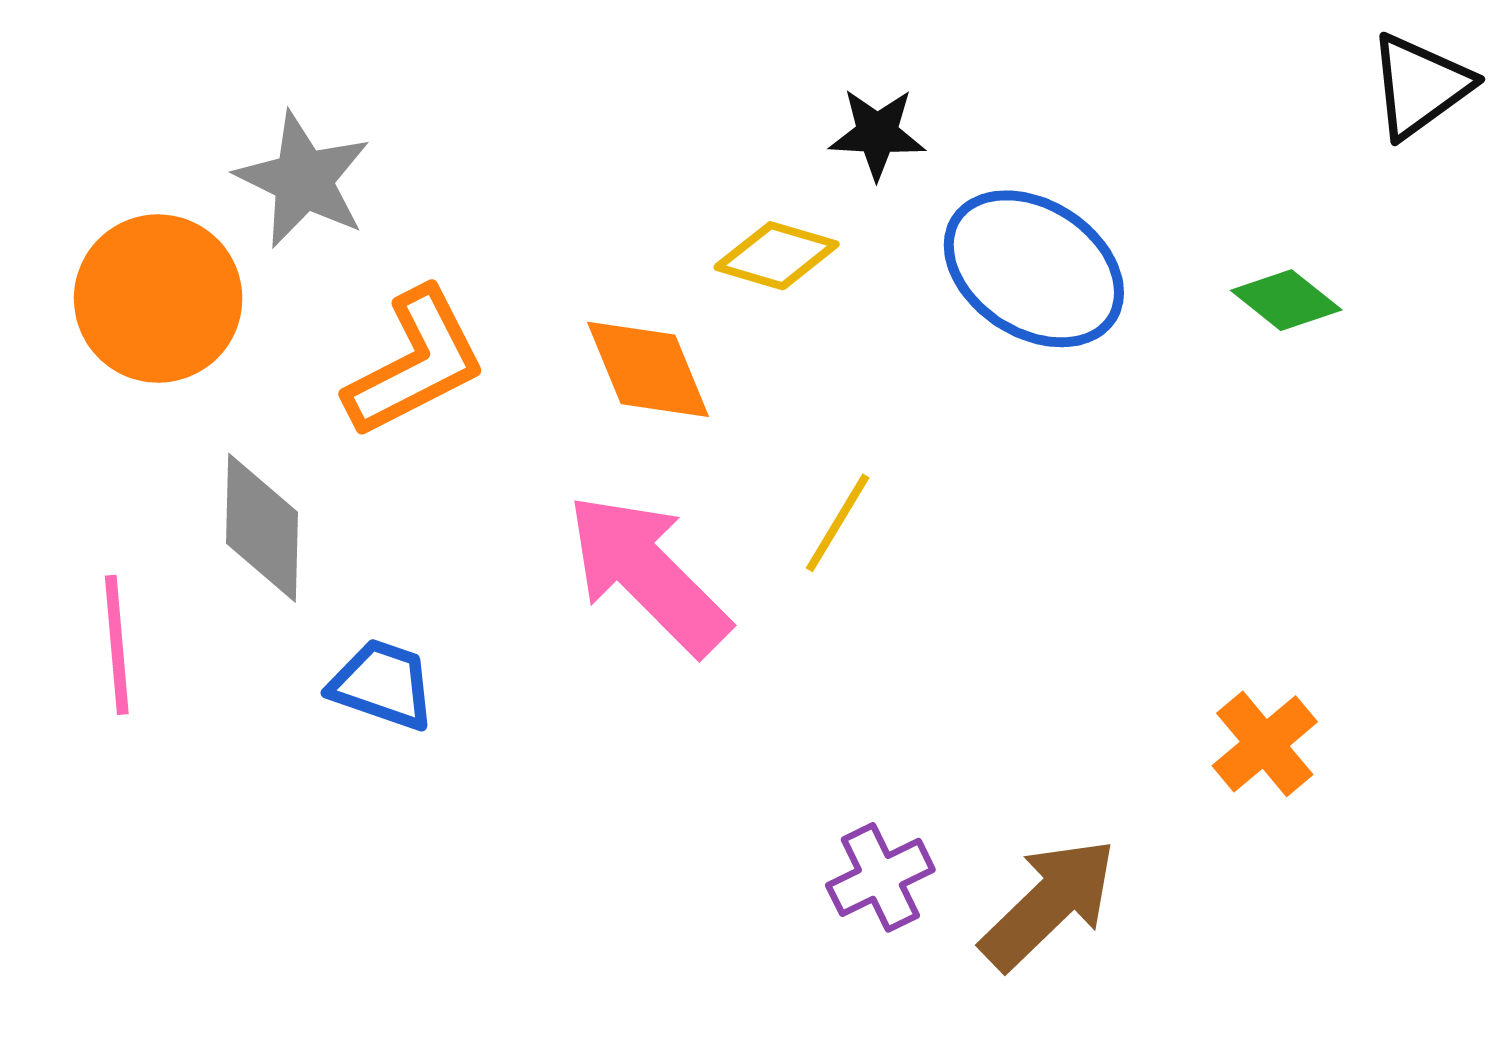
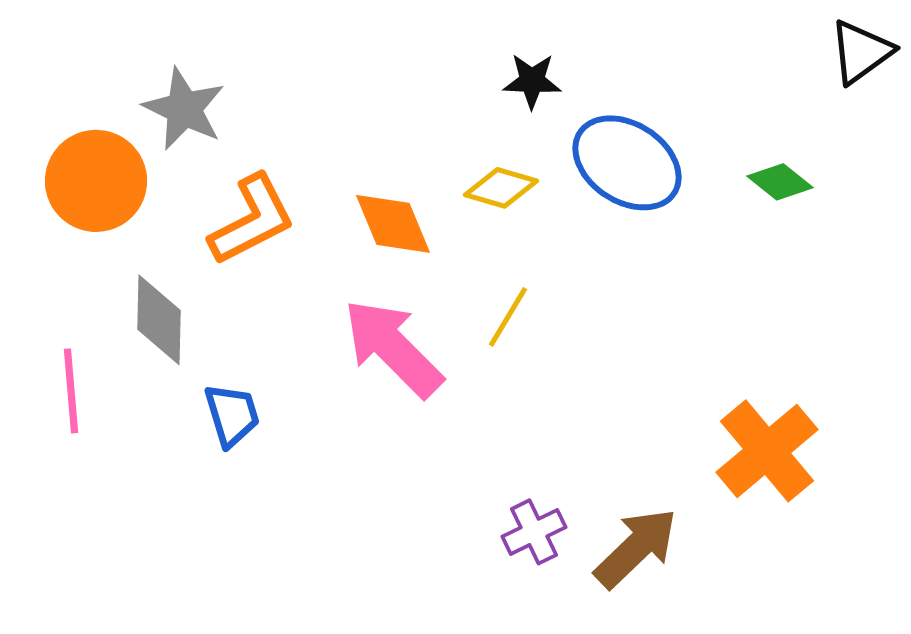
yellow diamond: (777, 256) -> (501, 188), moved
blue trapezoid: (382, 684) -> (232, 415), turned 54
orange cross: (1265, 744) -> (767, 451), size x1.6

